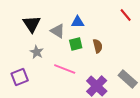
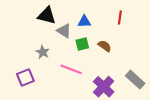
red line: (126, 15) -> (120, 18), moved, turned 48
black triangle: (32, 24) -> (47, 16), moved, turned -42
brown semicircle: (98, 46) -> (105, 46), turned -40

